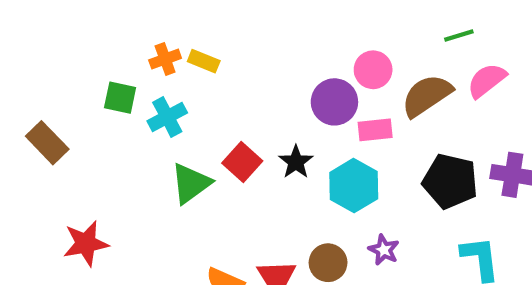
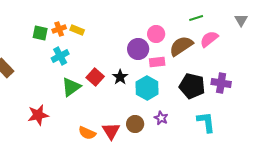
green square: (120, 98) -> (40, 33), moved
red star: (86, 243) -> (38, 115), moved

